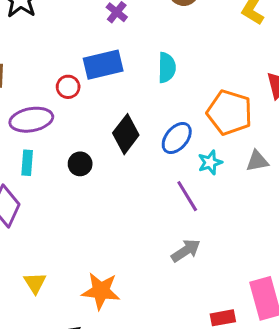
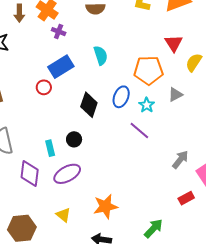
purple ellipse: (31, 120) -> (67, 174), moved
cyan rectangle: (27, 163) -> (50, 148), moved
black circle: (80, 164) -> (74, 139), moved
gray arrow: (186, 251) -> (180, 160), moved

